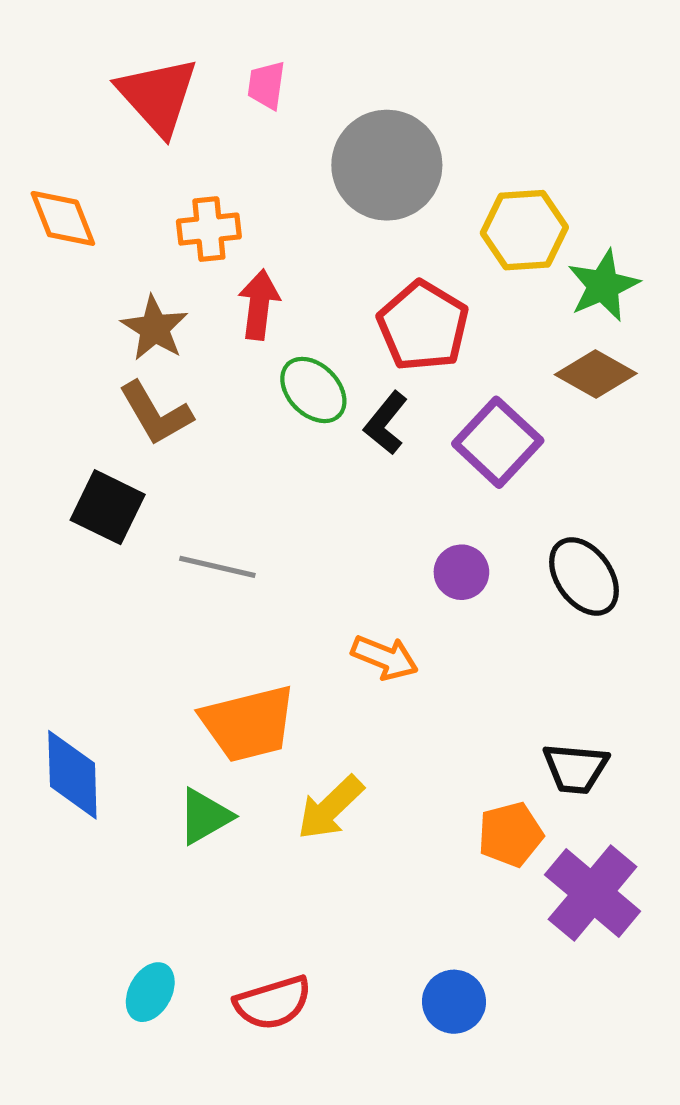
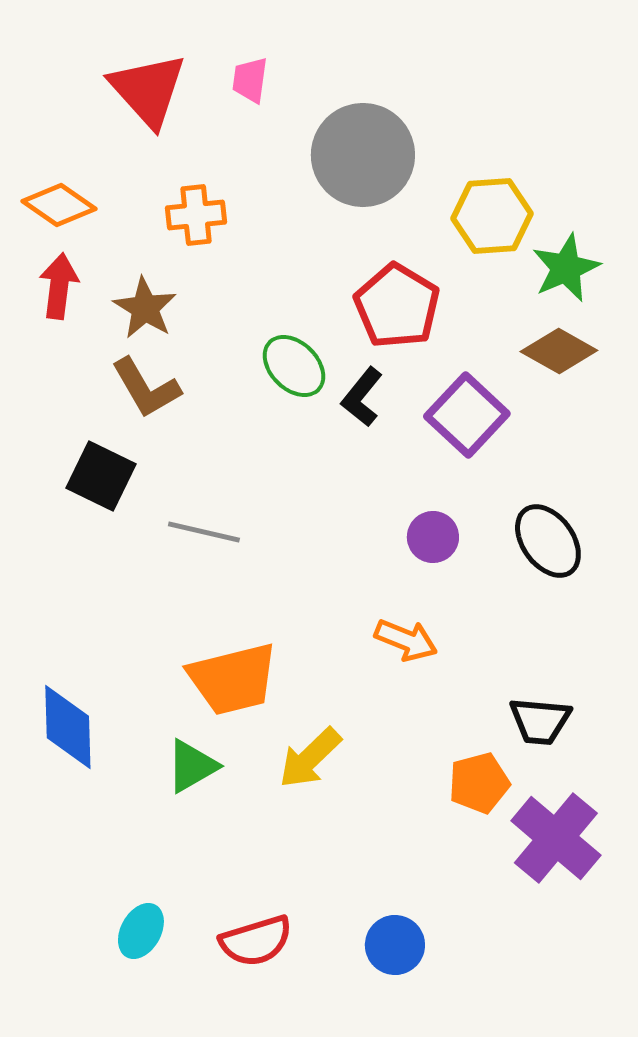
orange diamond: (63, 218) -> (59, 205), turned -34
red arrow: (259, 305) -> (59, 286), moved
orange arrow: (385, 657) -> (406, 640), moved
blue circle: (454, 1002) -> (395, 945), moved

